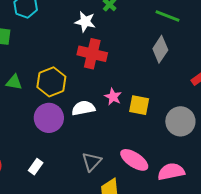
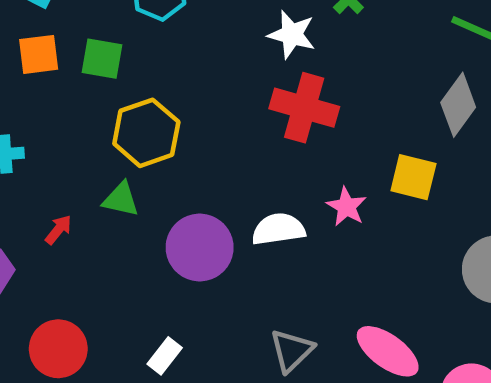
green triangle: (14, 82) -> (121, 199), moved
yellow hexagon: (51, 82) -> (146, 133), moved
yellow square: (139, 105) -> (413, 177), moved

